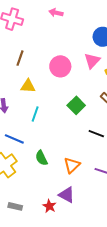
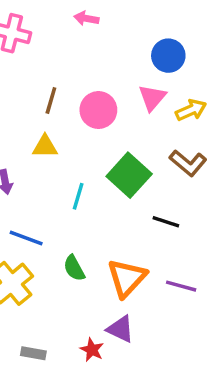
brown line: (20, 58) -> (51, 100), moved
green square: (76, 105) -> (129, 175), size x1.4
cyan line: (35, 114) -> (78, 196), moved
orange triangle: (72, 165) -> (127, 278), size x1.4

